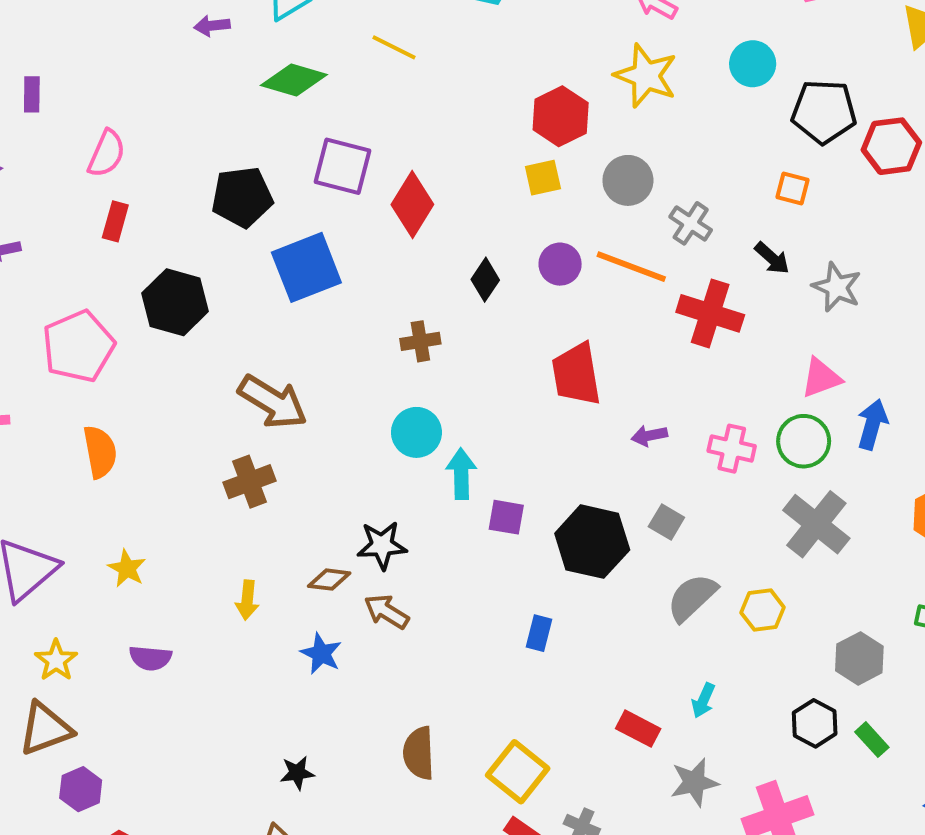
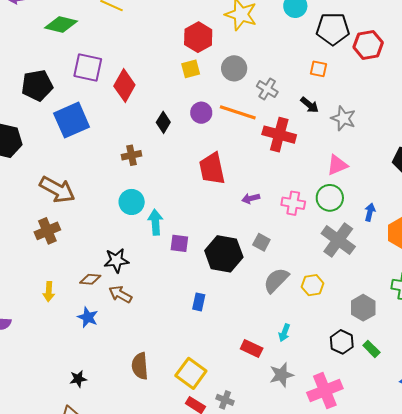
blue arrow: (872, 424) -> (370, 212), moved, size x0.7

